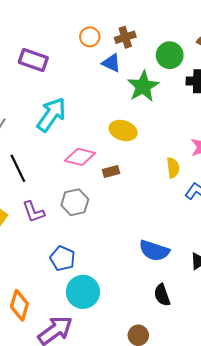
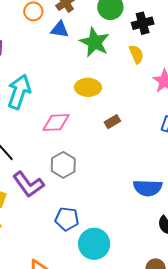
yellow semicircle: (173, 168) -> (136, 54), moved
brown rectangle: (111, 172) -> (112, 122), moved
purple L-shape: (33, 212) -> (28, 184), size x1.4

